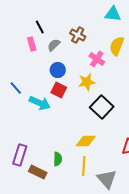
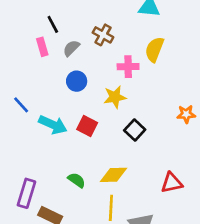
pink cross: (97, 59) -> (128, 67), turned -35
red square: (59, 90) -> (87, 126), moved
black square: (102, 107) -> (135, 130), size x0.7
green semicircle: (58, 159) -> (77, 180), moved, turned -56

